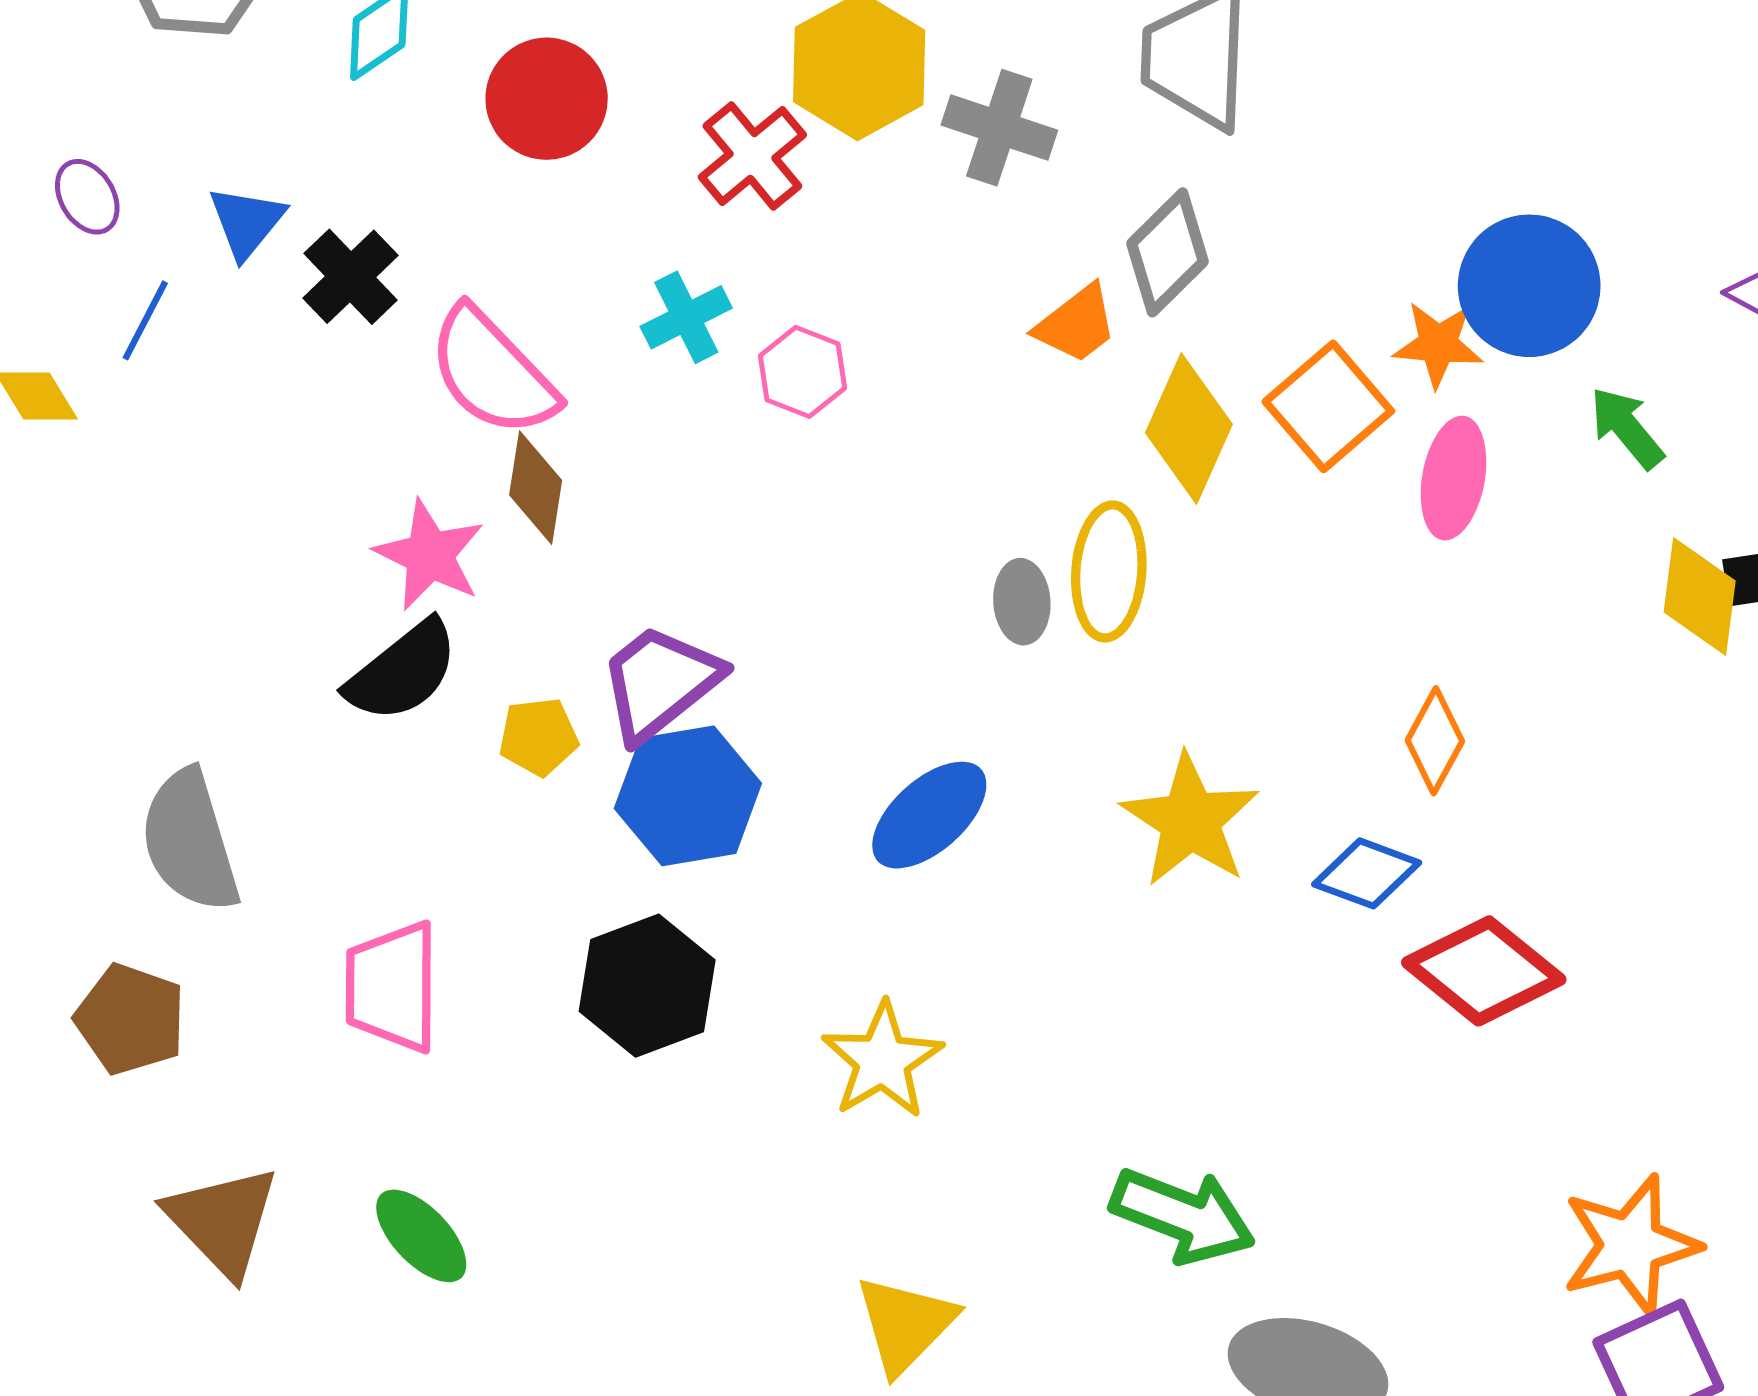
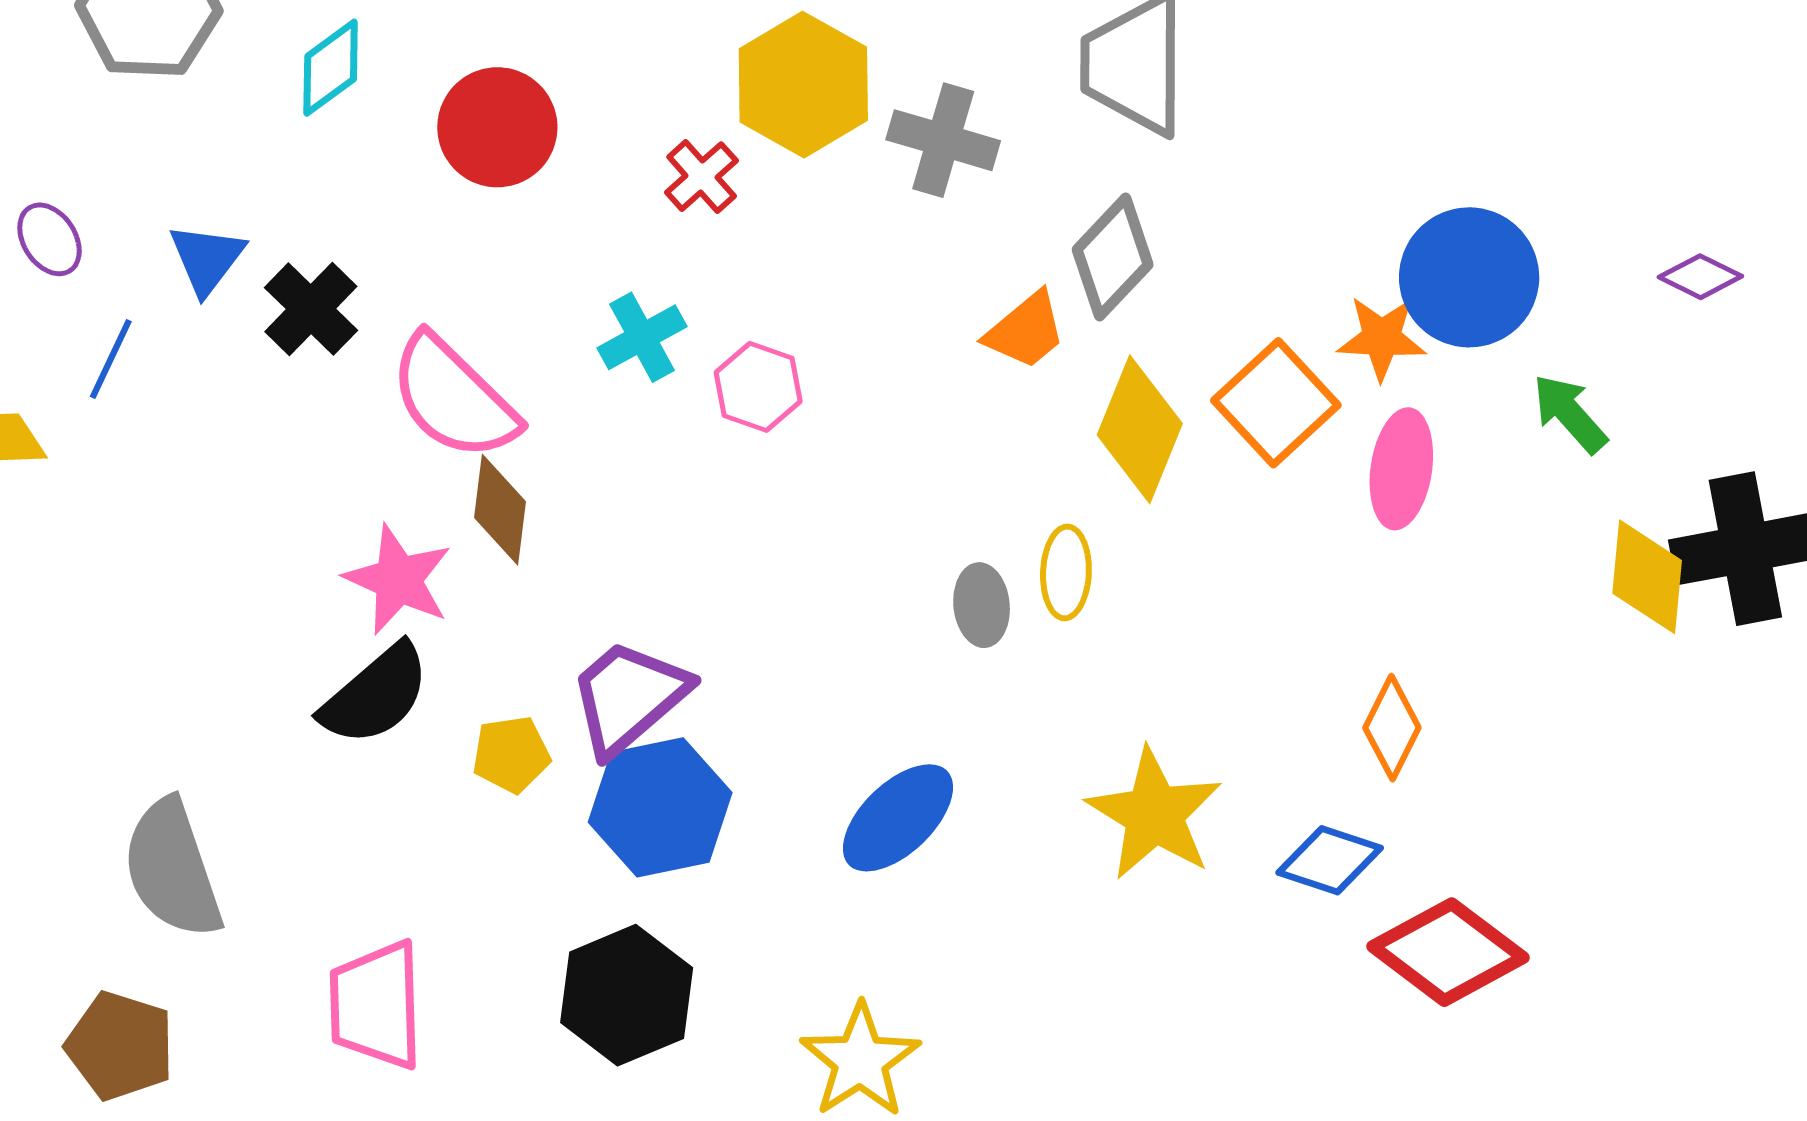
red cross: (752, 156) -> (702, 177), size x0.7
yellow ellipse: (1109, 571) -> (1066, 572), size x0.7

